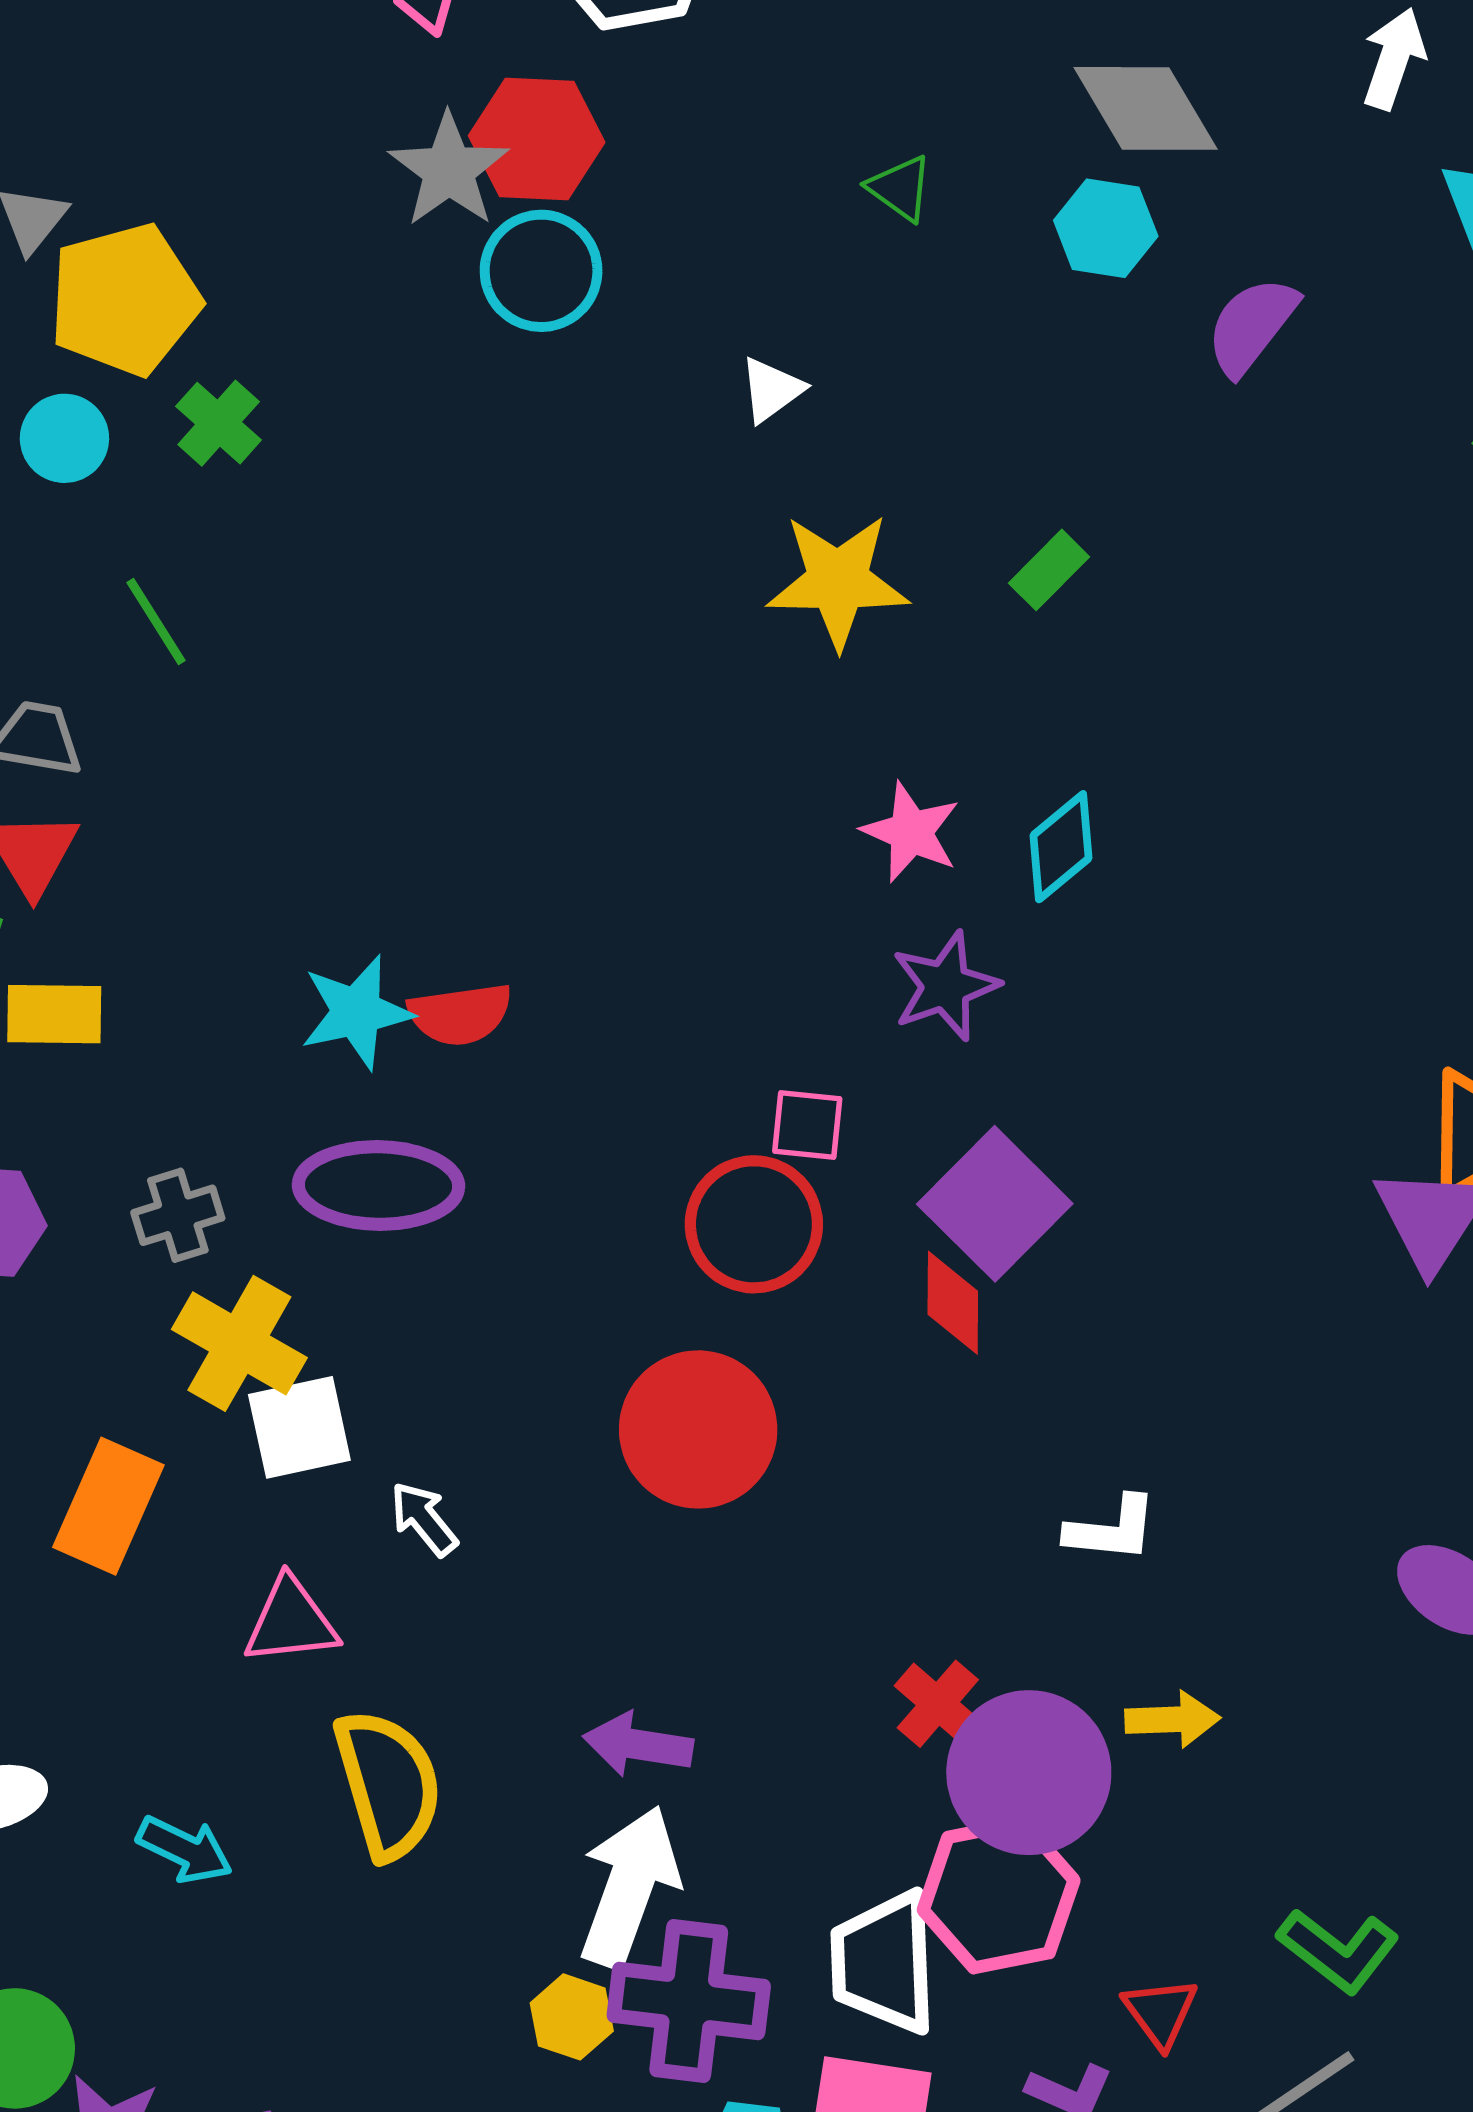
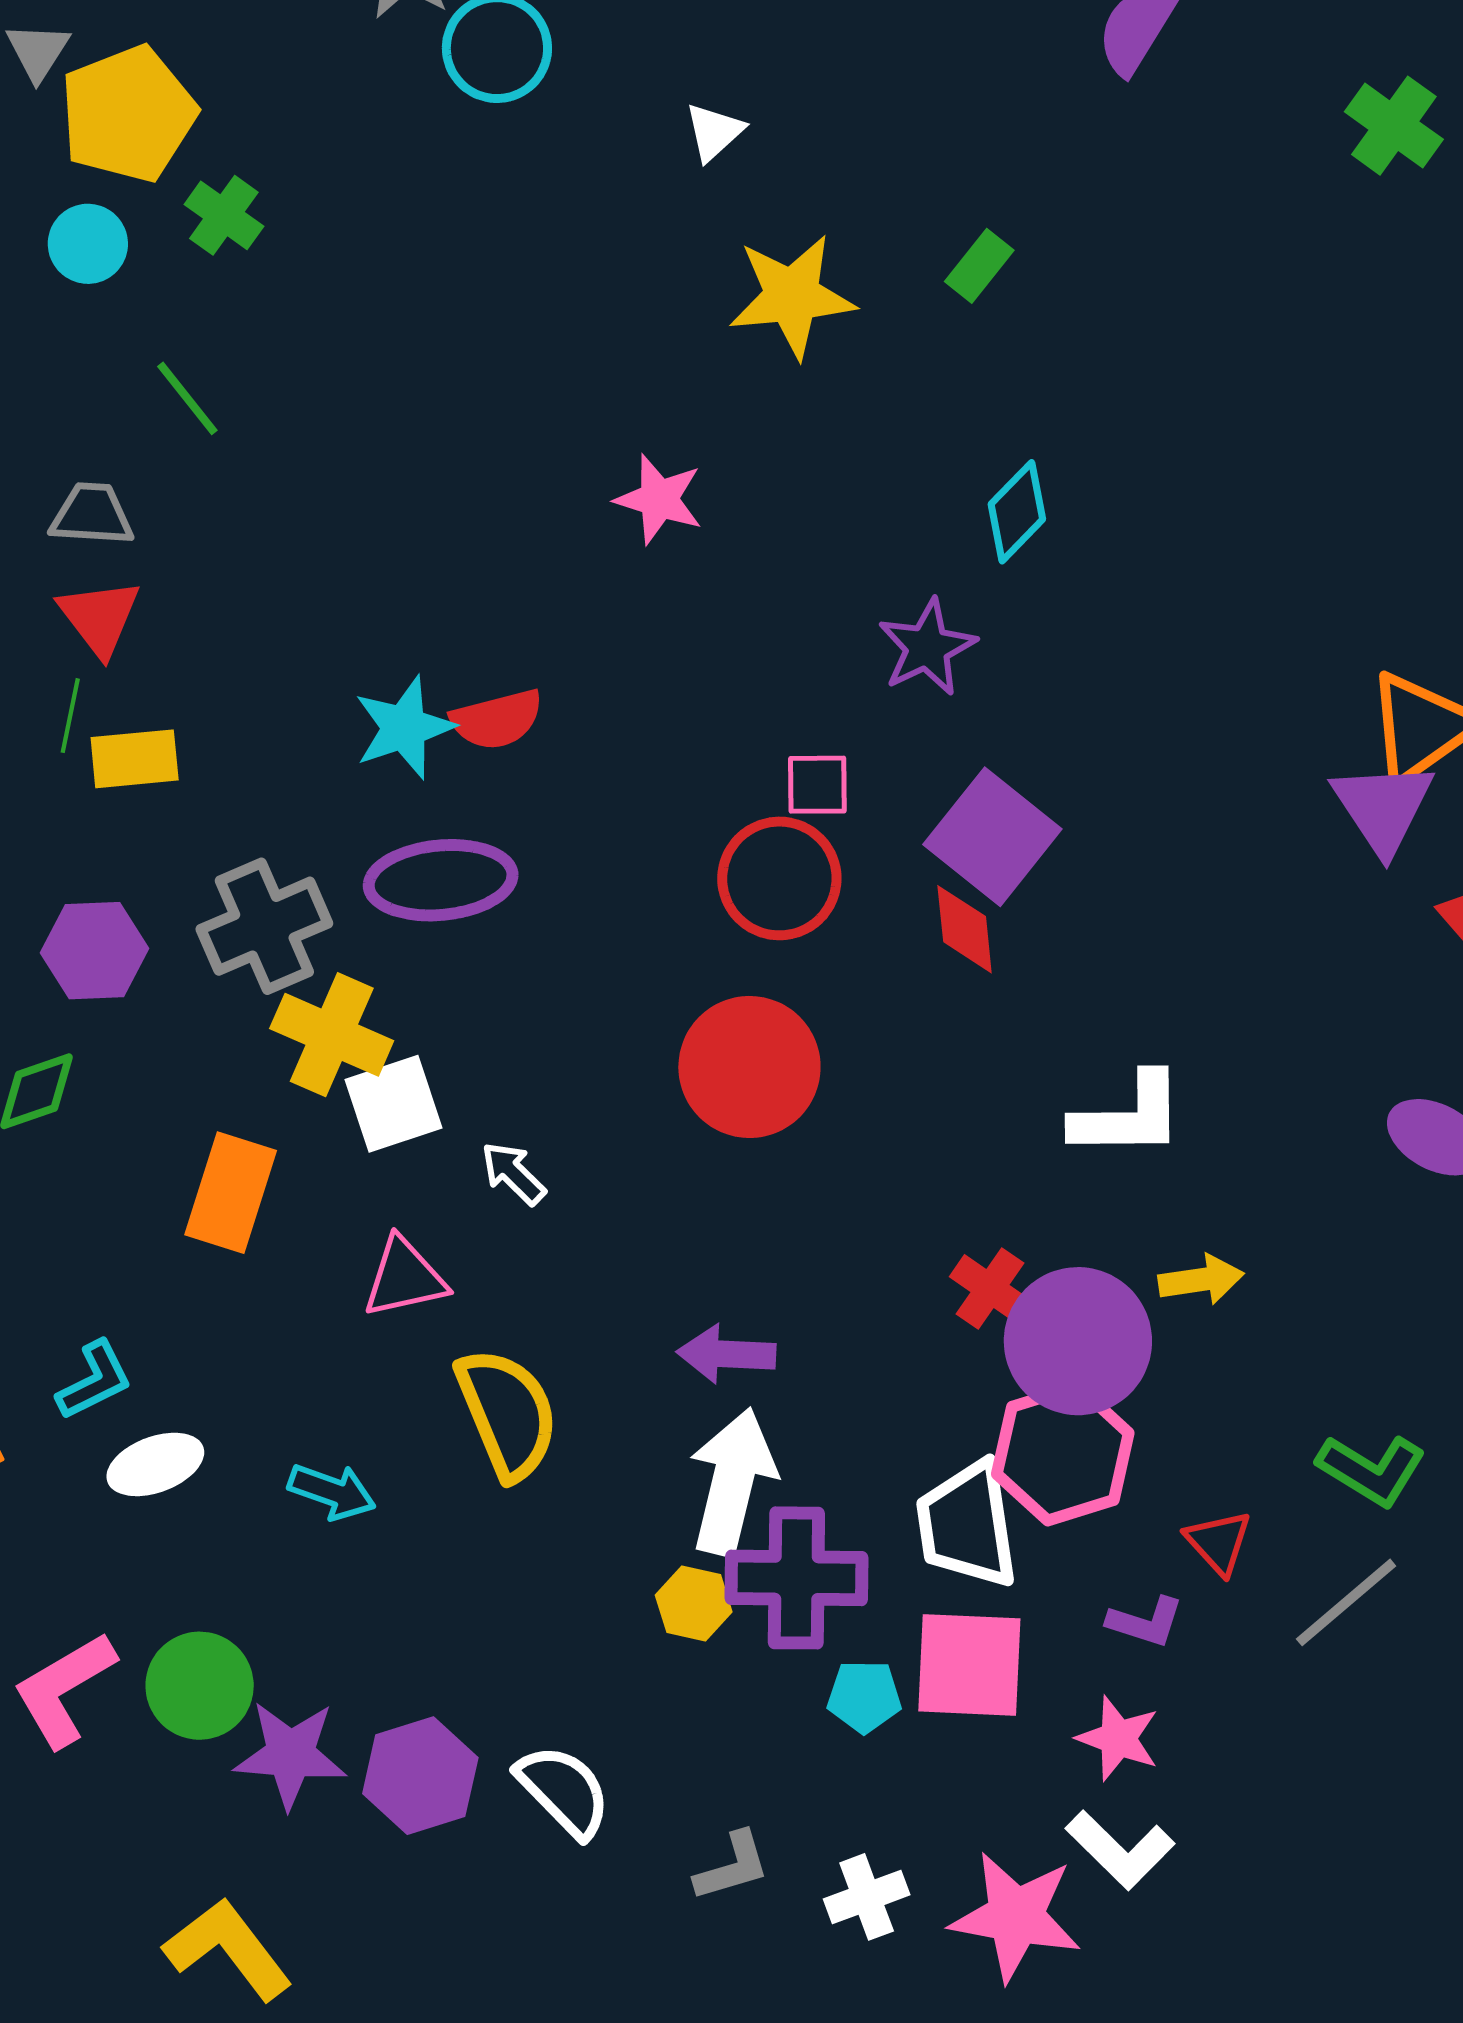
pink star: (911, 832) -> (659, 499), moved
gray cross: (178, 1215) -> (264, 926), size x1.6
white L-shape: (1112, 1529) -> (1128, 1116), size x1.4

